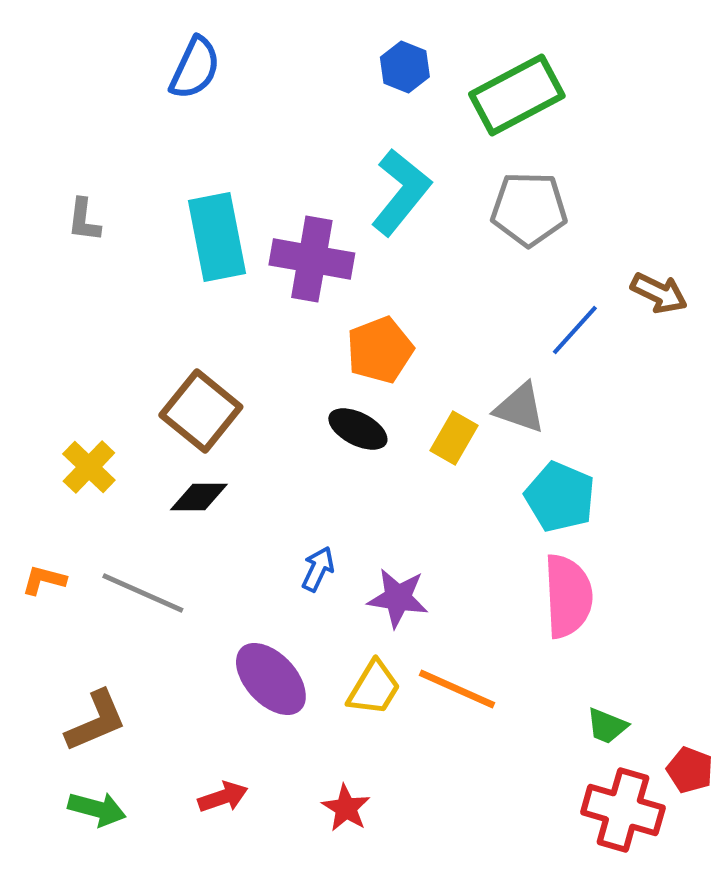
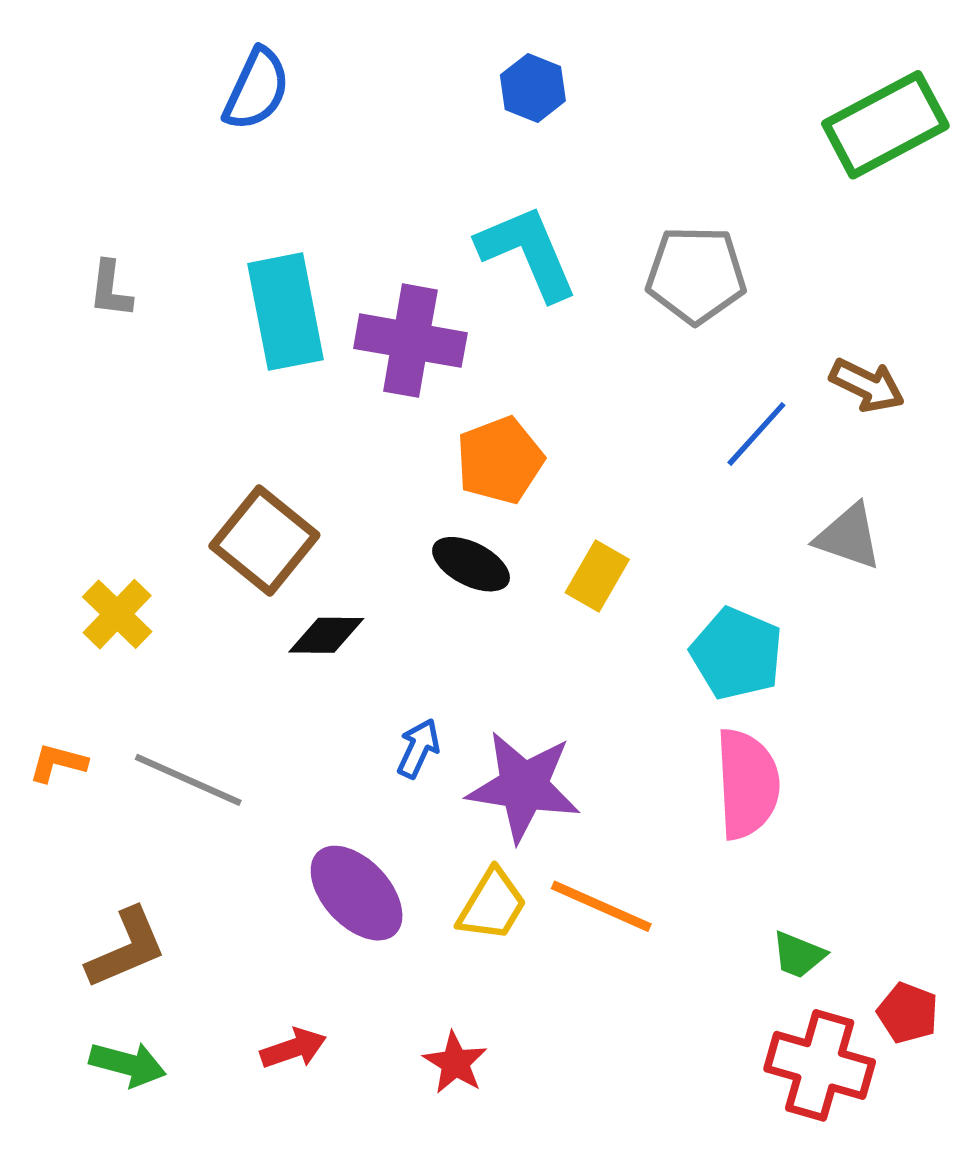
green rectangle: (517, 95) -> (885, 125), moved
cyan L-shape: (401, 192) -> (528, 252), turned -62
gray triangle: (520, 408) -> (849, 537), moved
black diamond: (199, 497) -> (326, 635), moved
purple star: (398, 598) -> (524, 787), size x1.4

